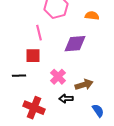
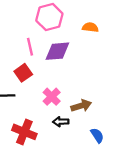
purple diamond: (75, 44) -> (57, 51), moved
red square: (33, 56) -> (23, 73), turned -35

